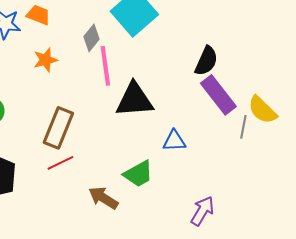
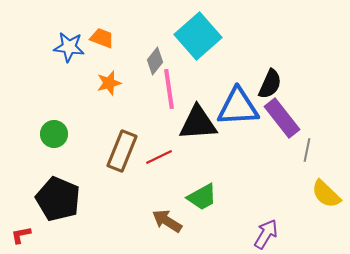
yellow semicircle: (262, 110) -> (326, 194), moved
blue triangle: (174, 141) -> (238, 107), moved, size x1.8
red line: (60, 163) -> (159, 157), moved

